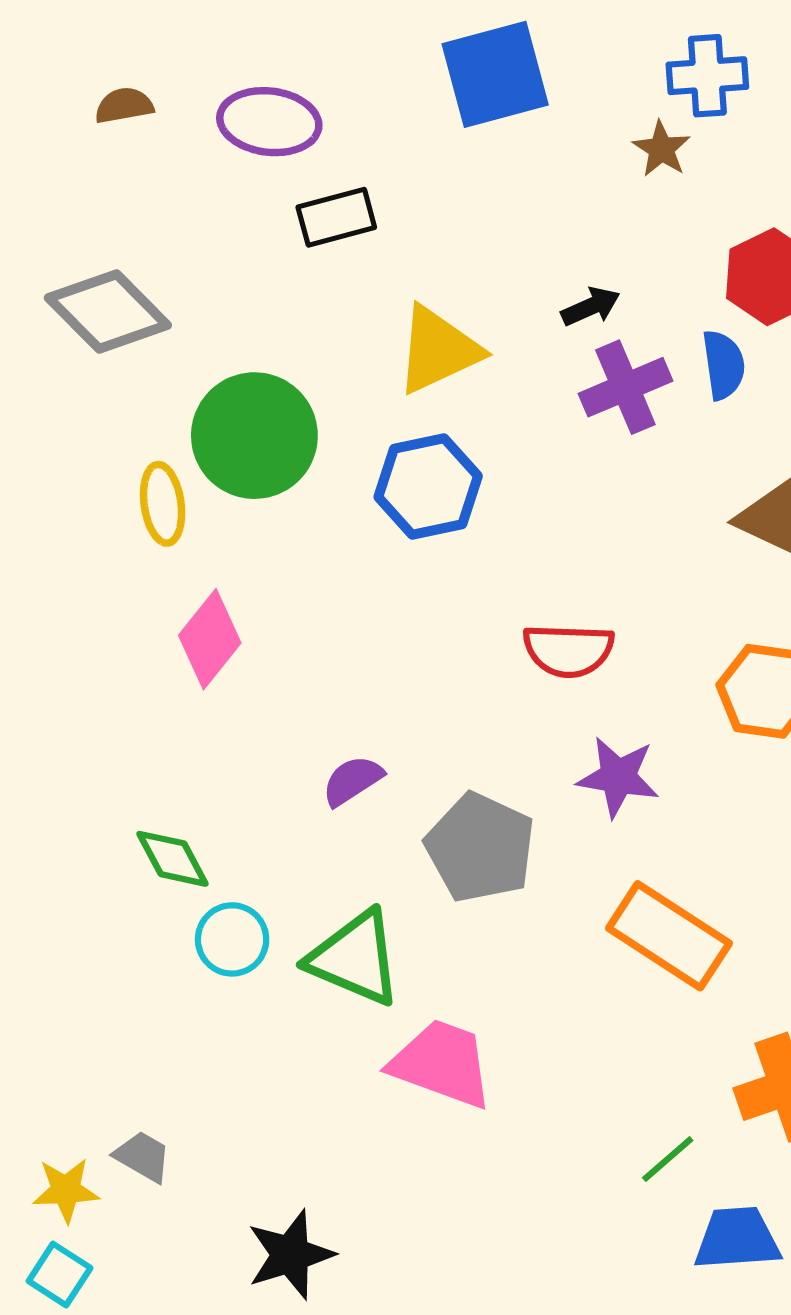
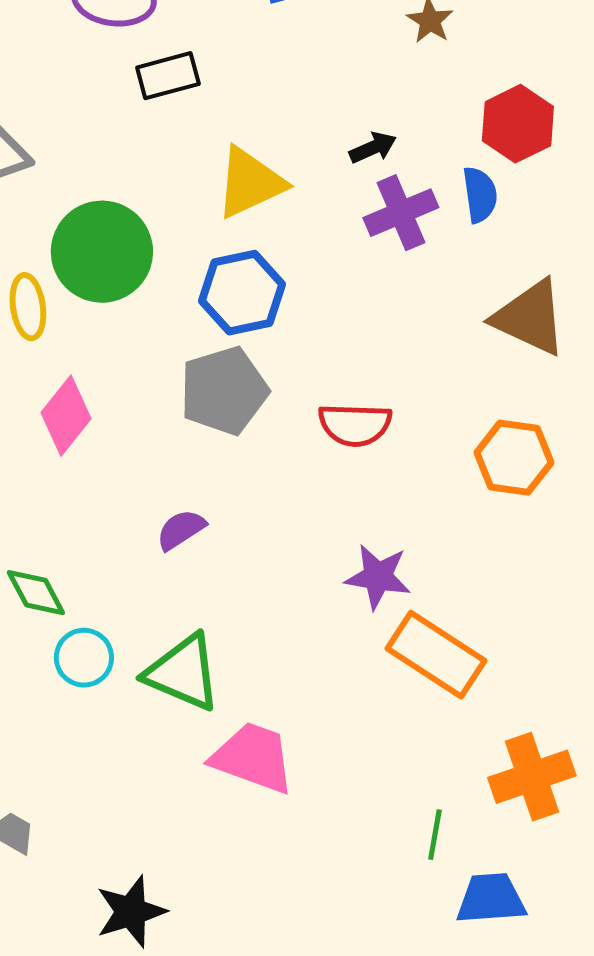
purple star: (618, 777) -> (378, 577), moved
gray pentagon: (480, 848) -> (224, 391), moved, turned 30
green line: (668, 1159) -> (435, 835), turned -39

